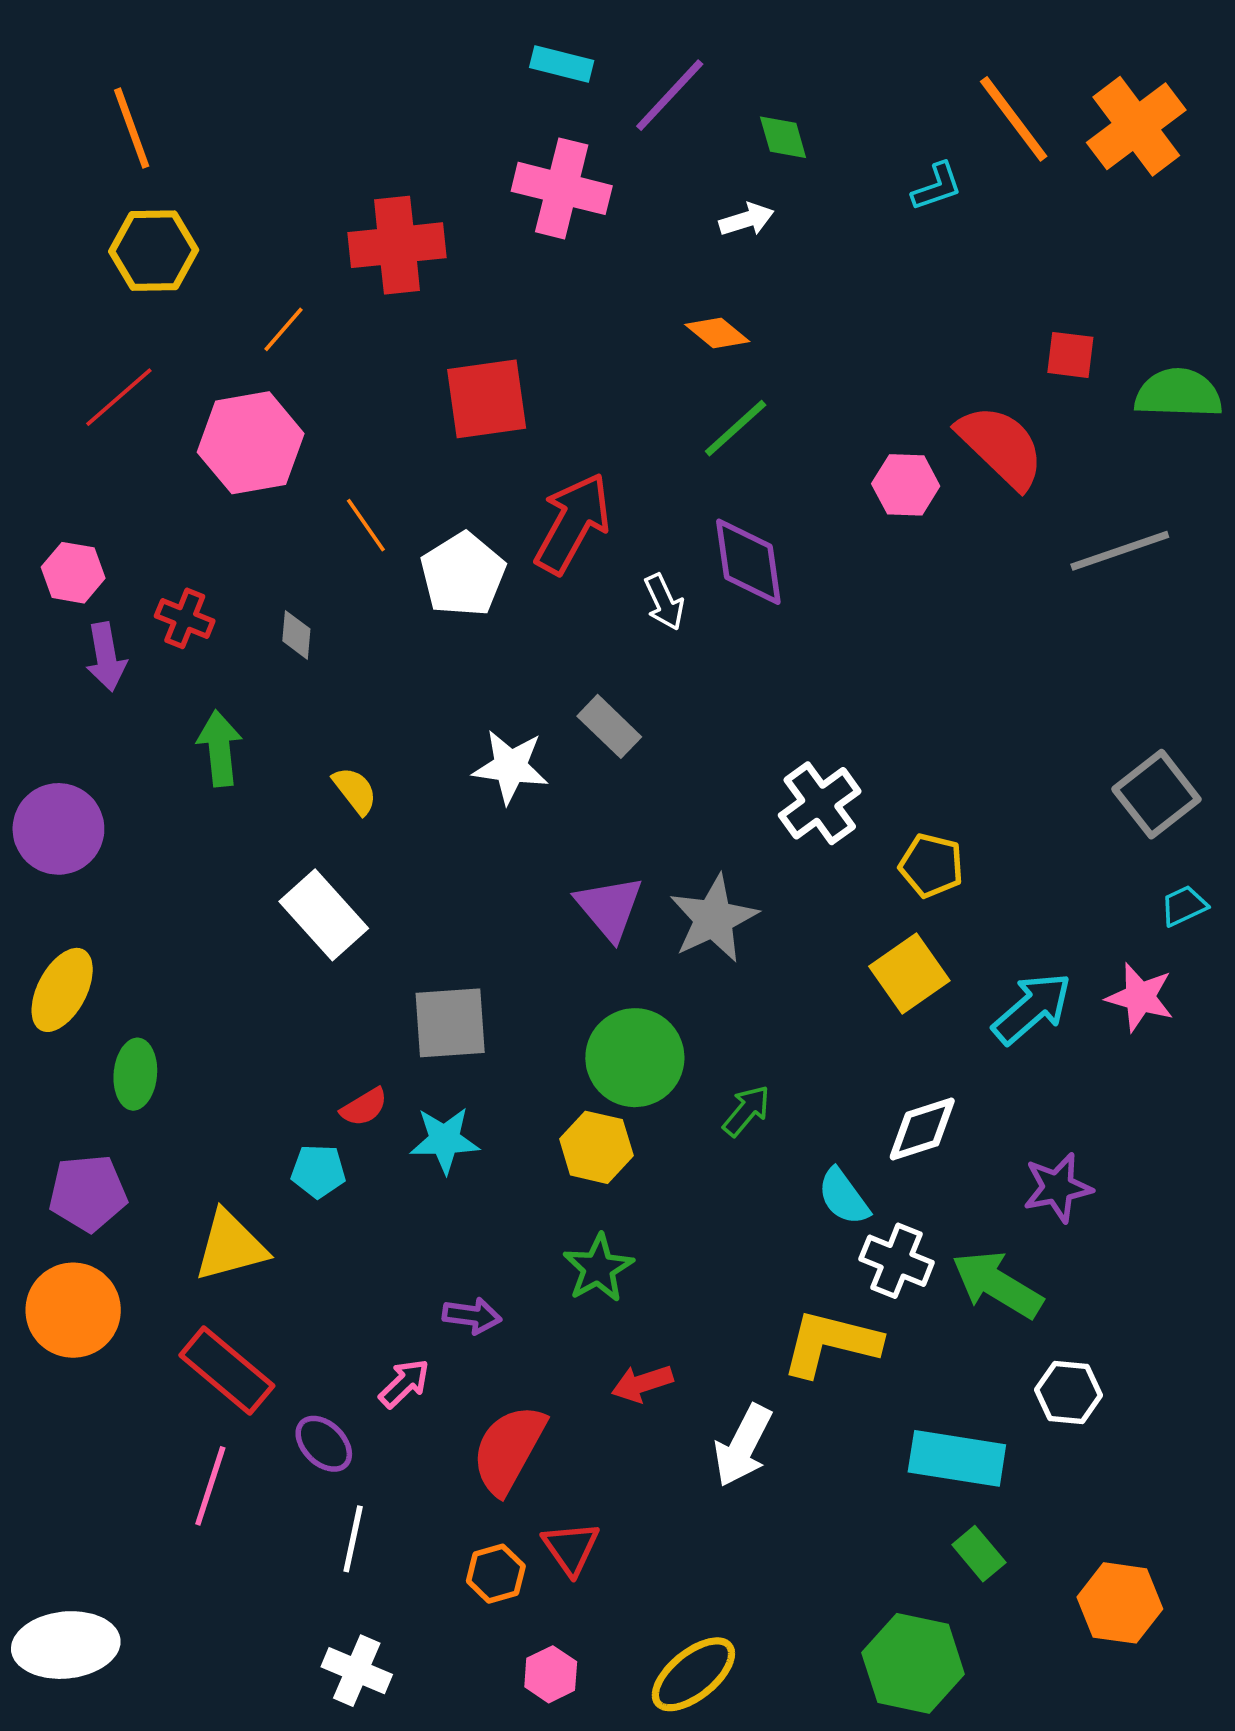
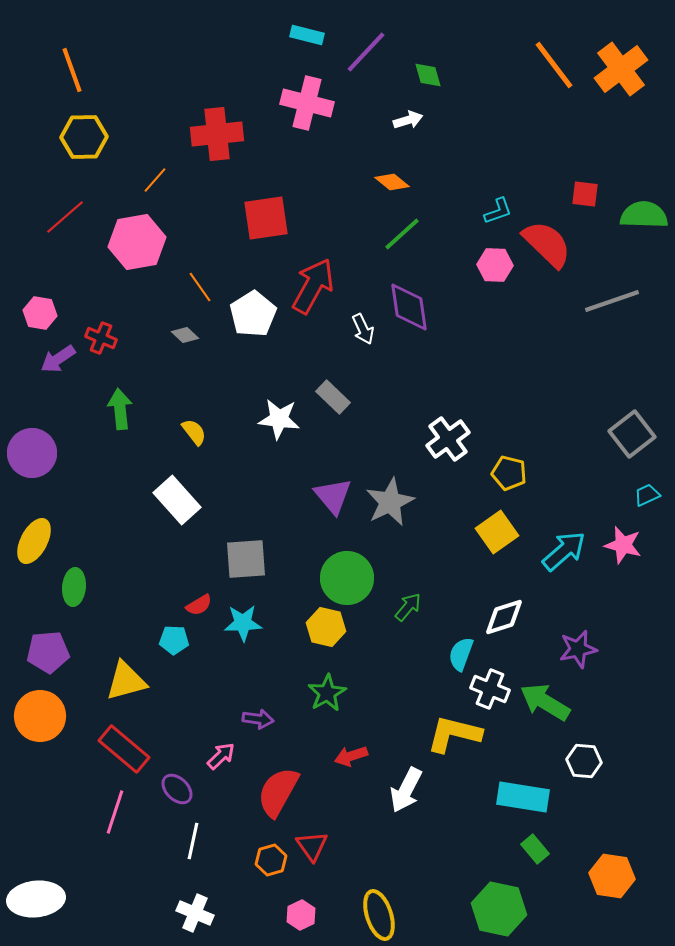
cyan L-shape: (937, 187) -> (498, 211), moved
gray diamond: (296, 635) -> (185, 335), moved, turned -52
purple arrow: (106, 657) -> (58, 359), turned 66
cyan semicircle: (843, 1197) -> (461, 654), turned 56
yellow ellipse: (693, 1674) -> (379, 915), turned -69

